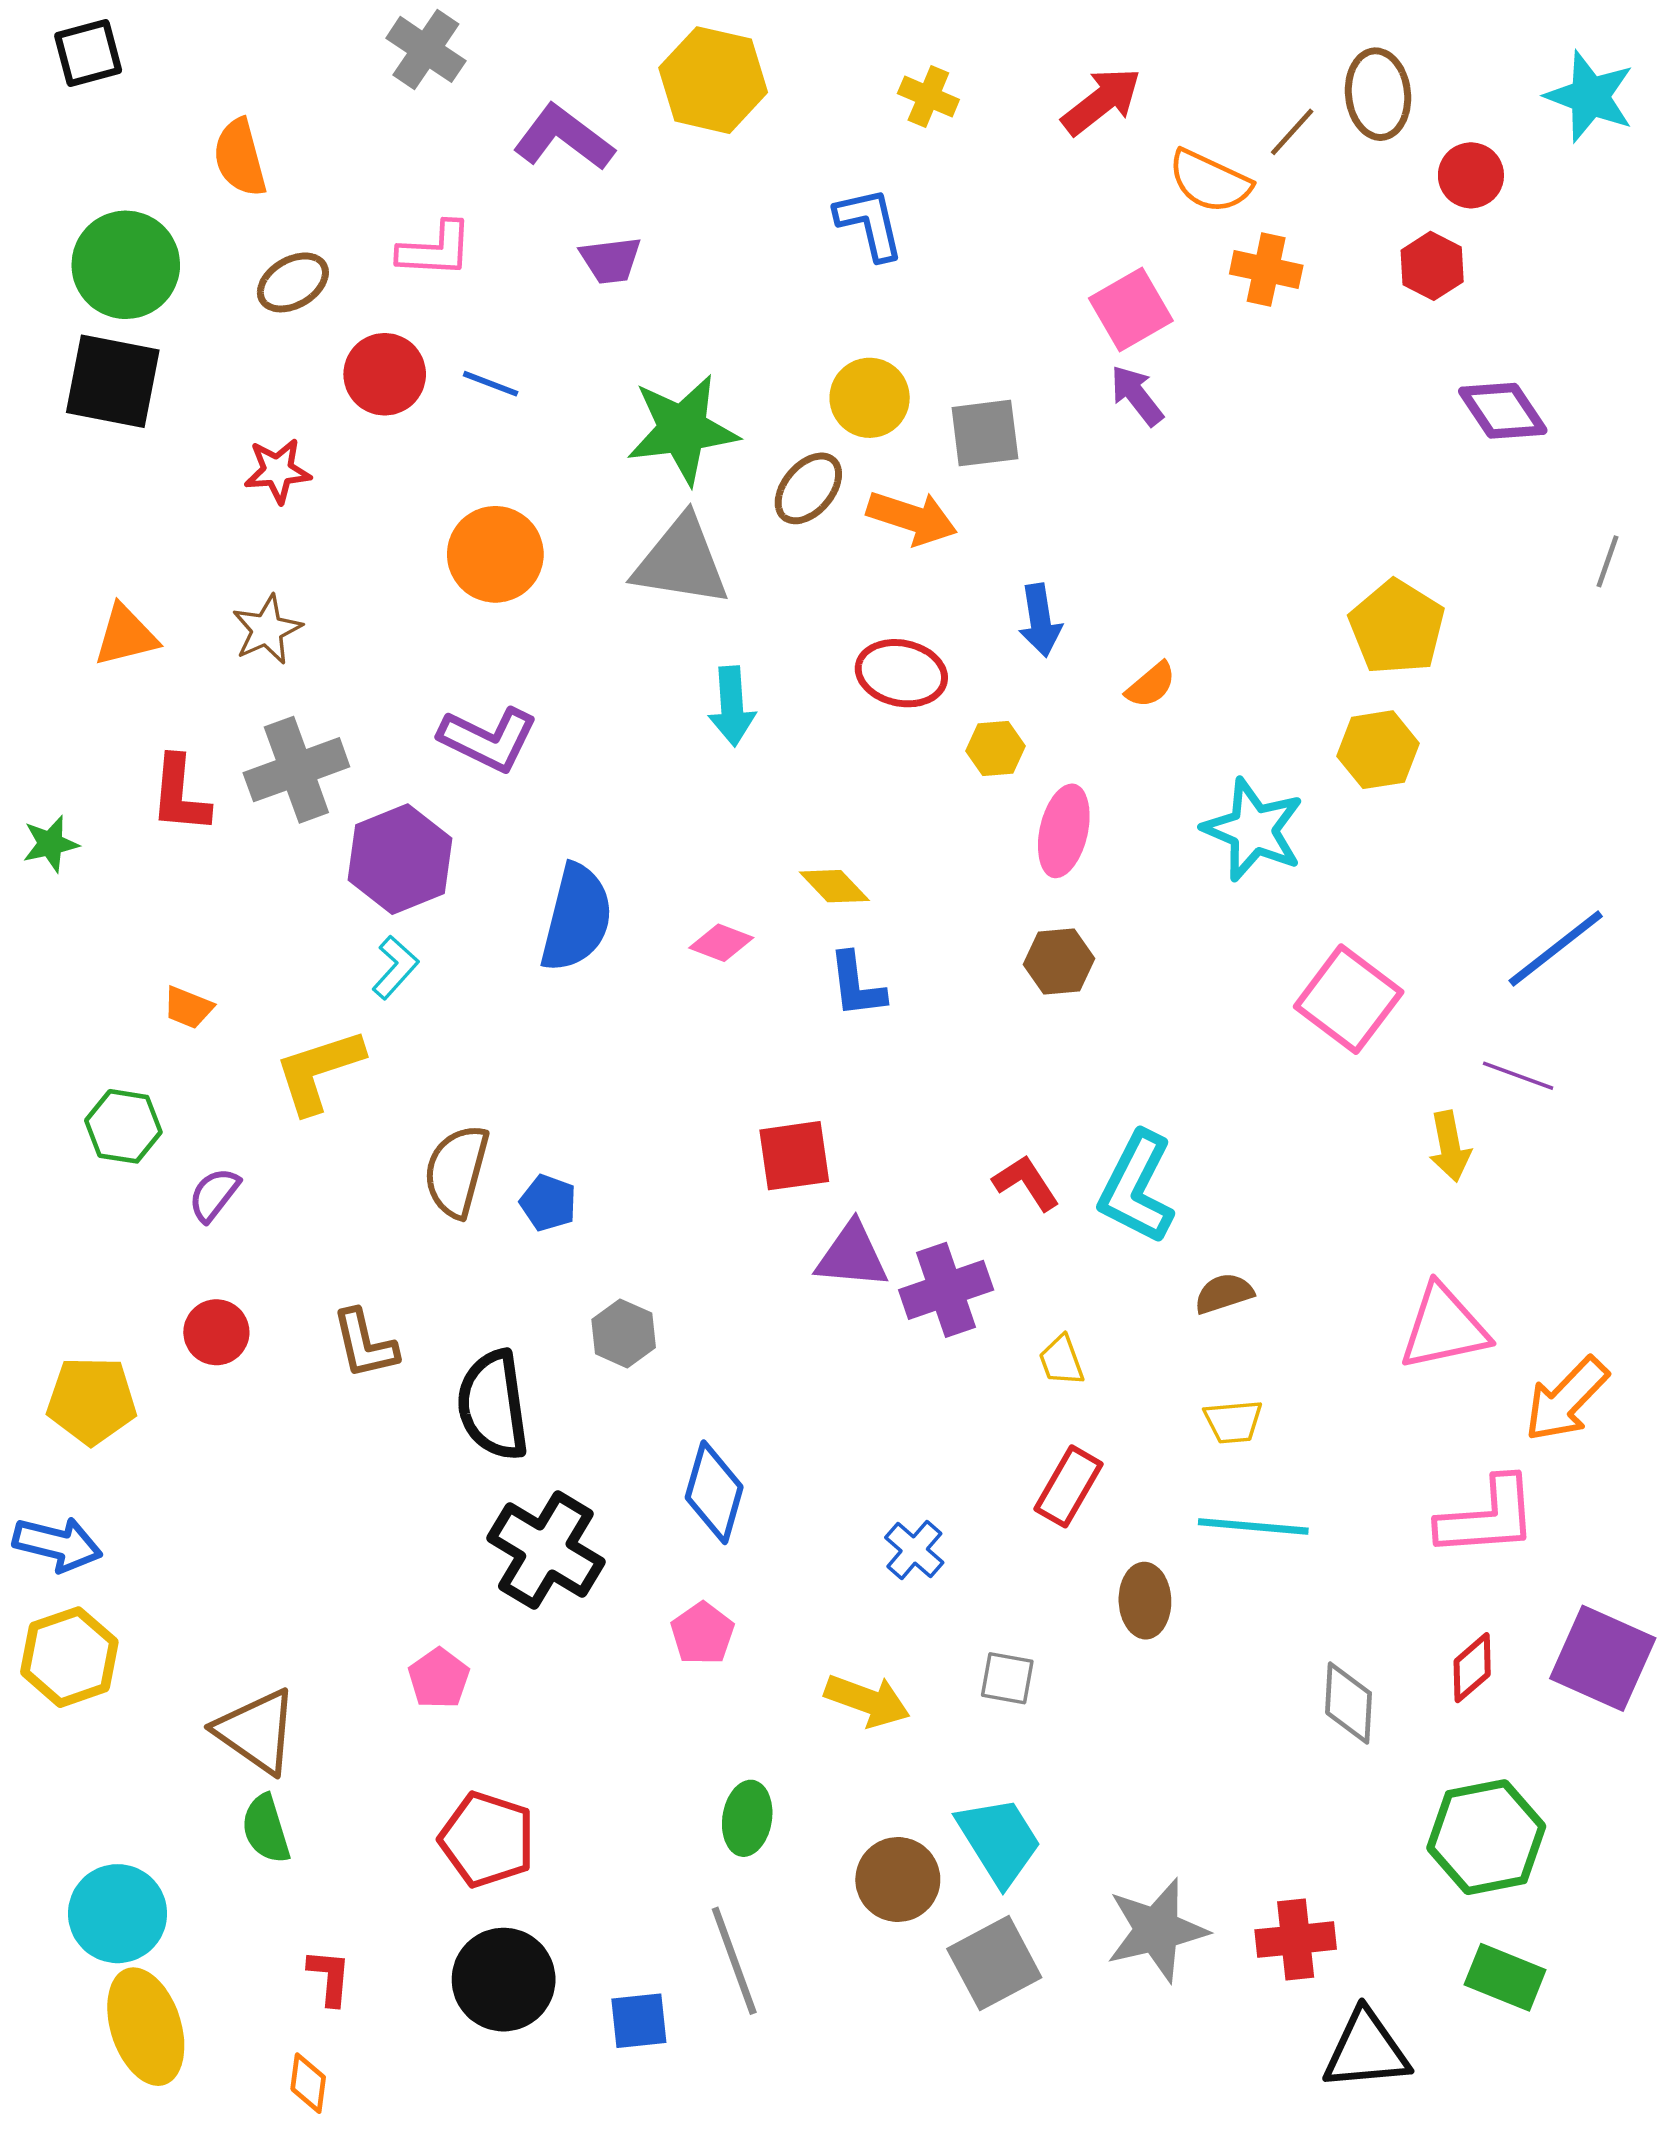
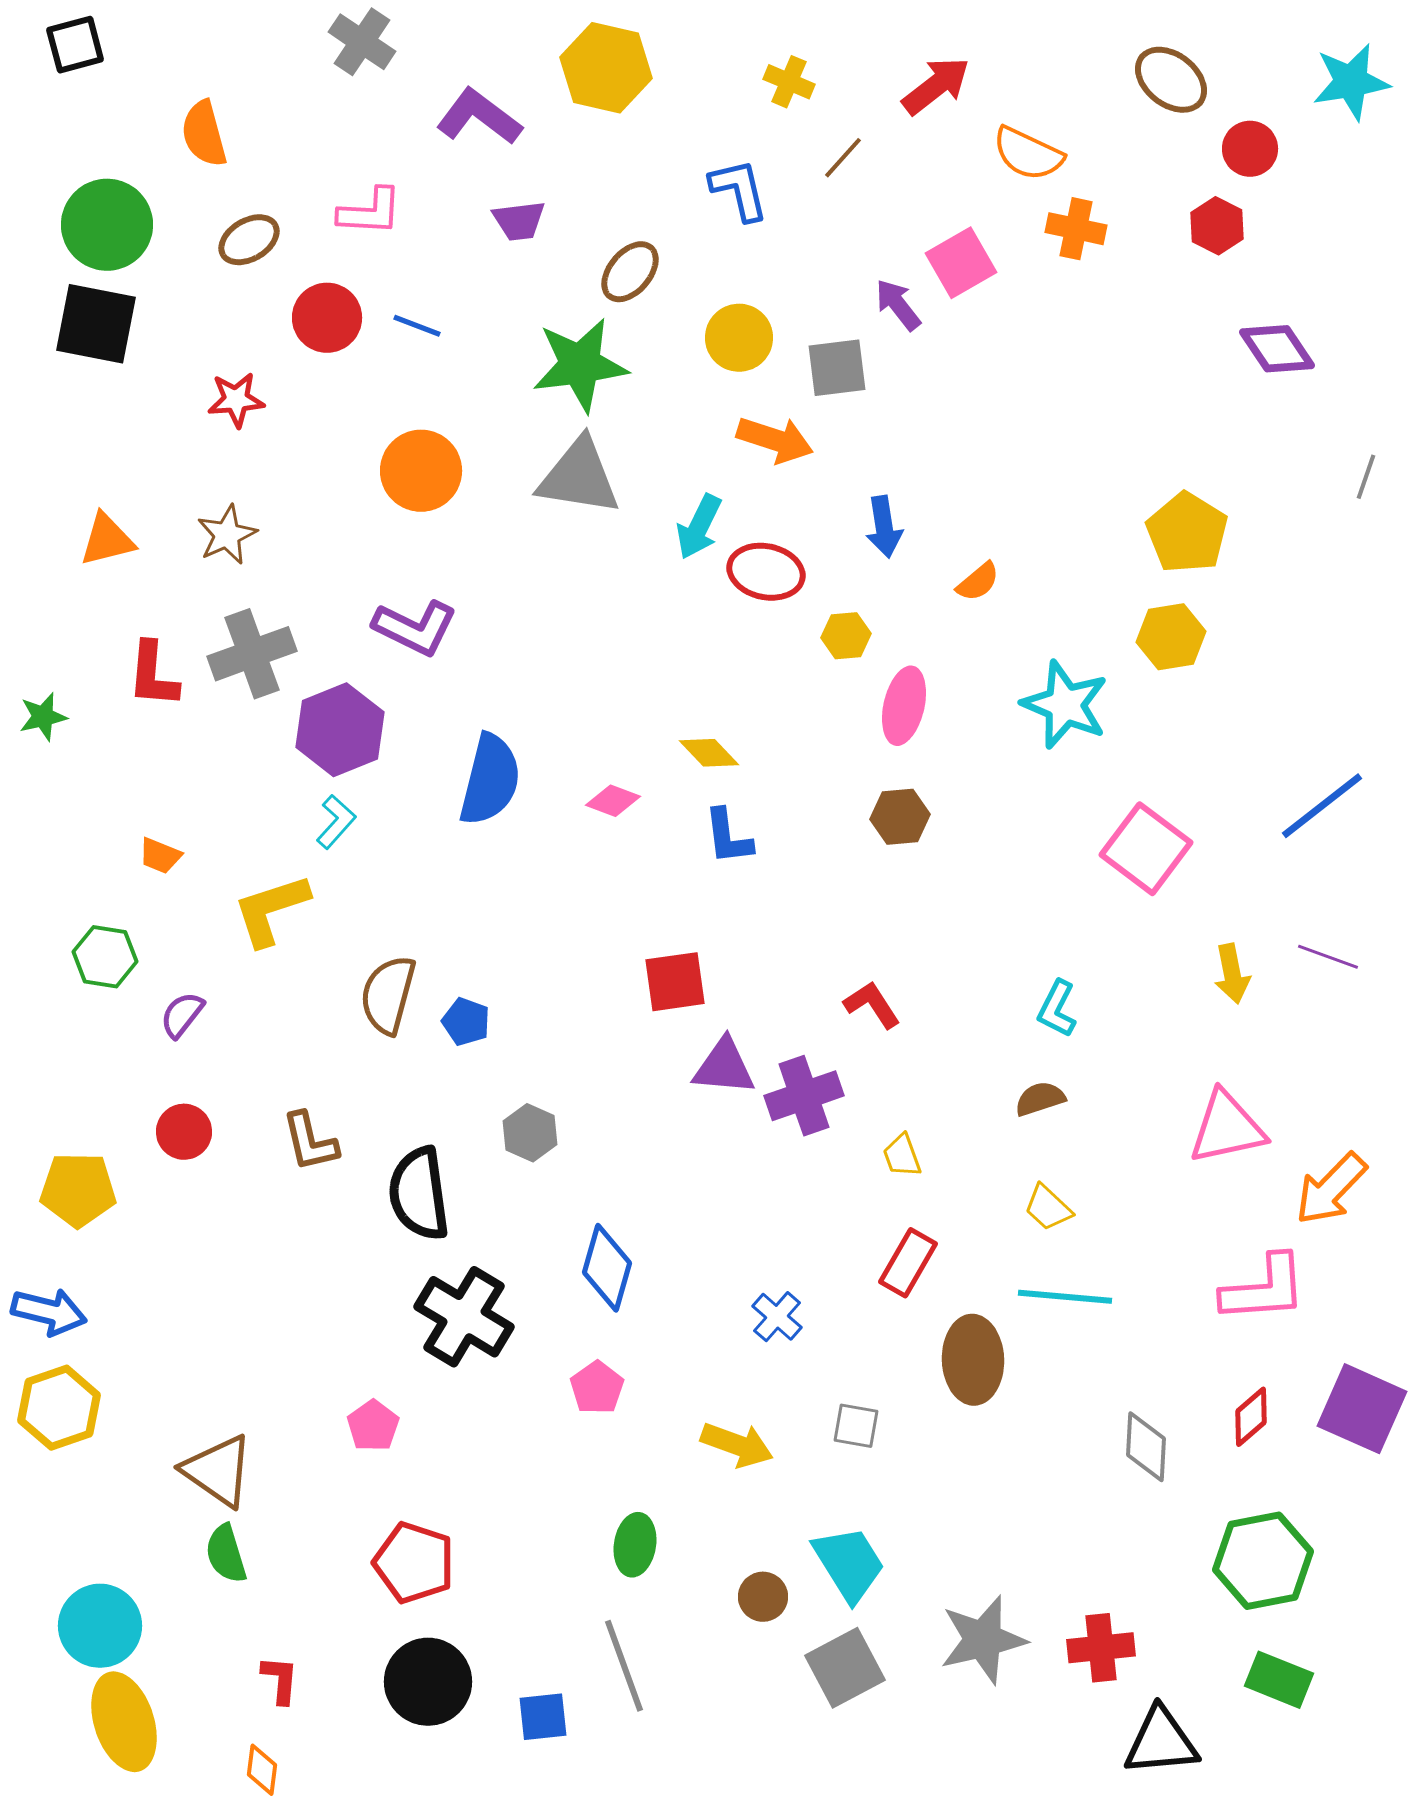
brown ellipse: (1378, 94) -> (1171, 80), turned -46
cyan star: (1590, 97) -> (1351, 82), turned -30
brown line: (1292, 132) -> (843, 158), moved
purple arrow: (1137, 395) -> (898, 305), moved
brown ellipse: (808, 488) -> (630, 272), moved
cyan arrow: (732, 706) -> (699, 527), moved, turned 30
purple line: (1518, 1076) -> (1328, 957), moved
cyan L-shape: (1137, 1187) -> (1057, 1009), moved, size x0.6
yellow trapezoid: (1233, 1422) -> (1048, 1208), turned 48
brown ellipse: (1145, 1601) -> (973, 1360), size x1.4
brown circle: (898, 1880) -> (763, 1597), size x0.7

